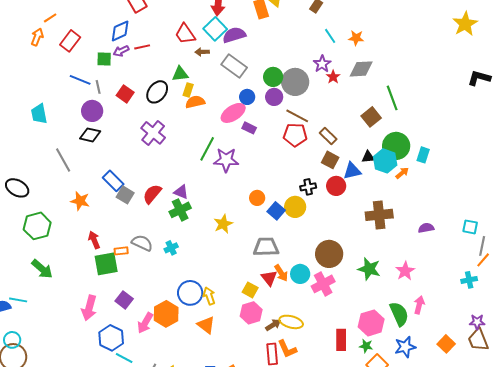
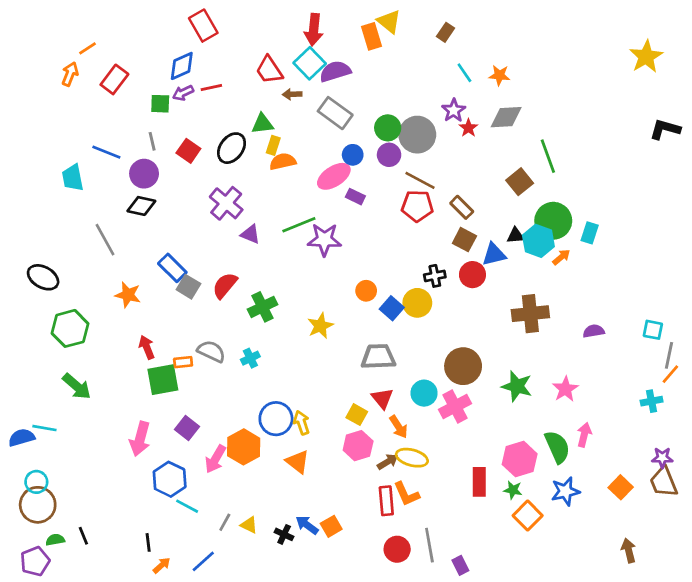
blue line: (80, 80) -> (106, 152), moved
green line: (207, 149) -> (299, 225), turned 40
purple triangle: (181, 192) -> (250, 234), moved
orange arrow: (281, 273) -> (398, 427), moved

